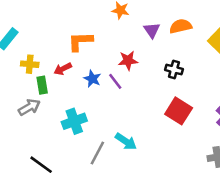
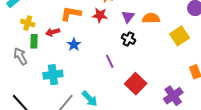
red star: (128, 60) -> (100, 15), moved
black cross: (174, 70) -> (128, 39), moved
purple line: (115, 81) -> (110, 61), moved
gray arrow: (29, 107) -> (20, 56), turned -102

